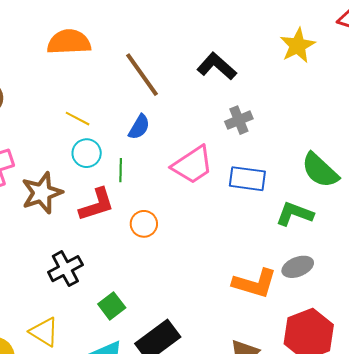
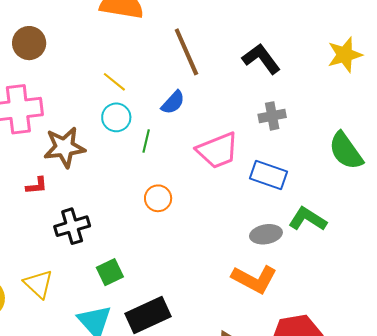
green semicircle: (320, 170) -> (346, 151), moved
red L-shape: (97, 205) -> (37, 186), moved, size x0.6
gray ellipse: (298, 267) -> (266, 234), moved

